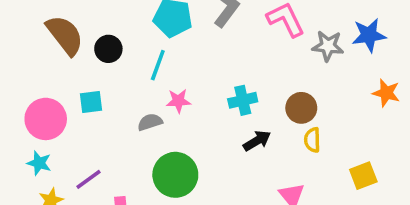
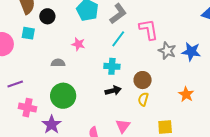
cyan line: (158, 65) -> (118, 39), moved
orange star: (386, 93) -> (186, 94), moved
pink star: (178, 101) -> (78, 44), moved
cyan square: (91, 102) -> (28, 33), moved

